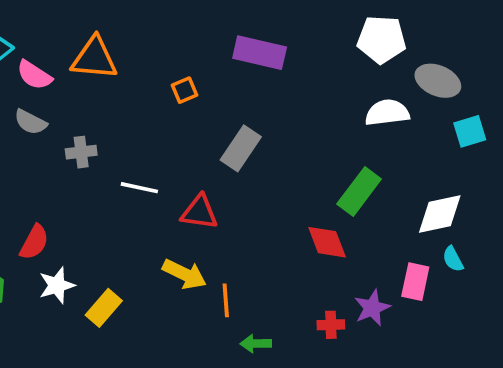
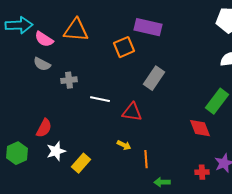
purple rectangle: (260, 53) -> (148, 27), moved
orange square: (184, 90) -> (124, 47), size x1.5
yellow arrow: (184, 274) -> (124, 145), size x0.6

